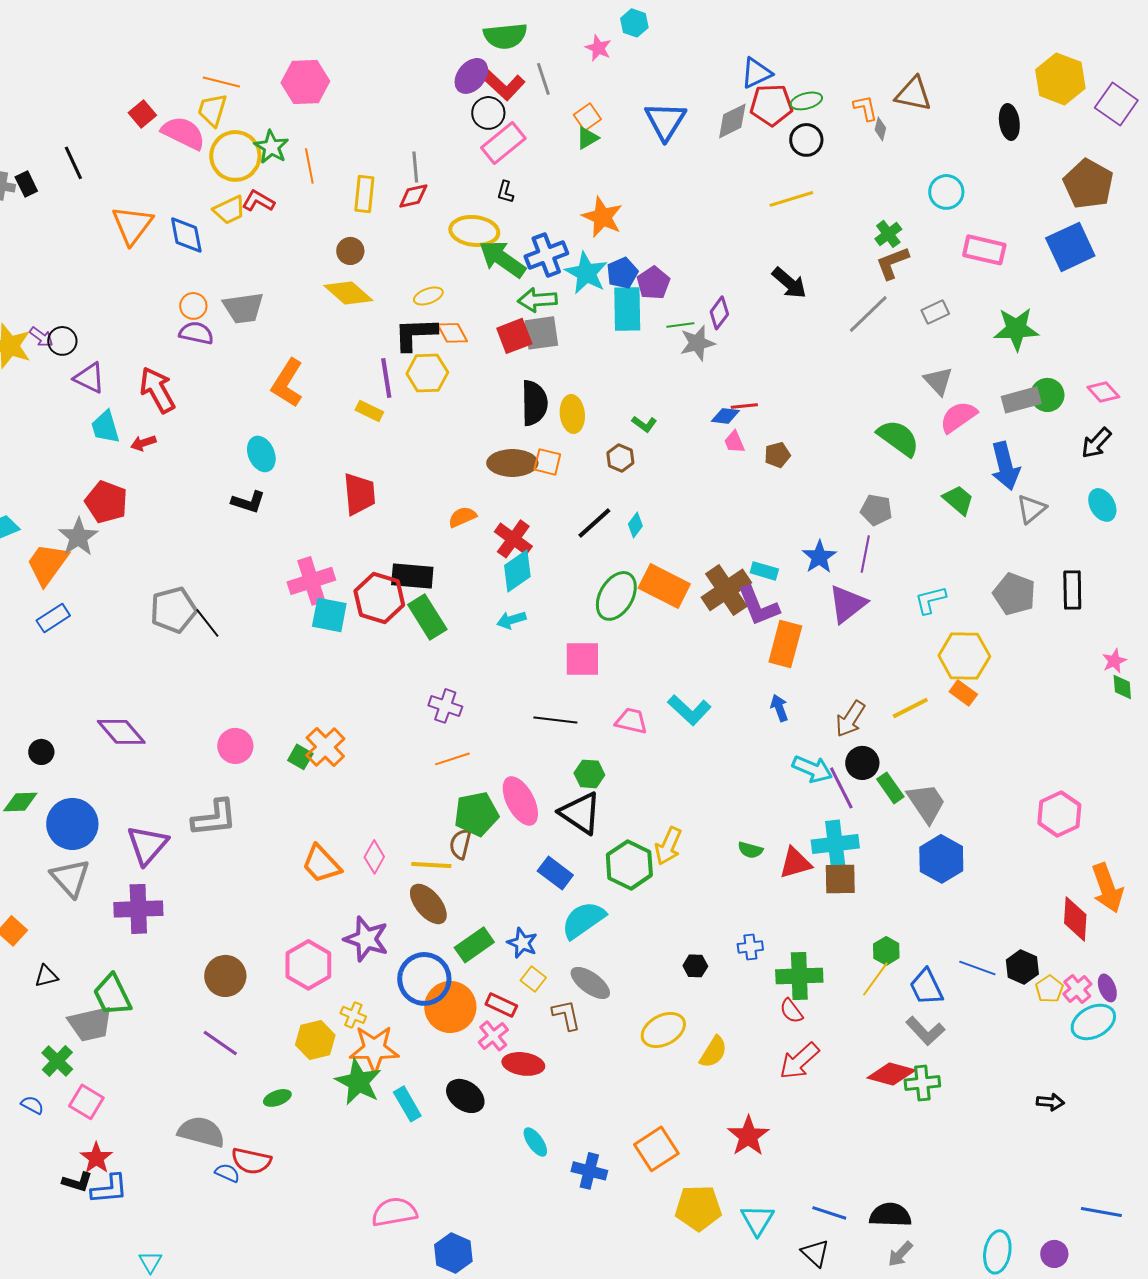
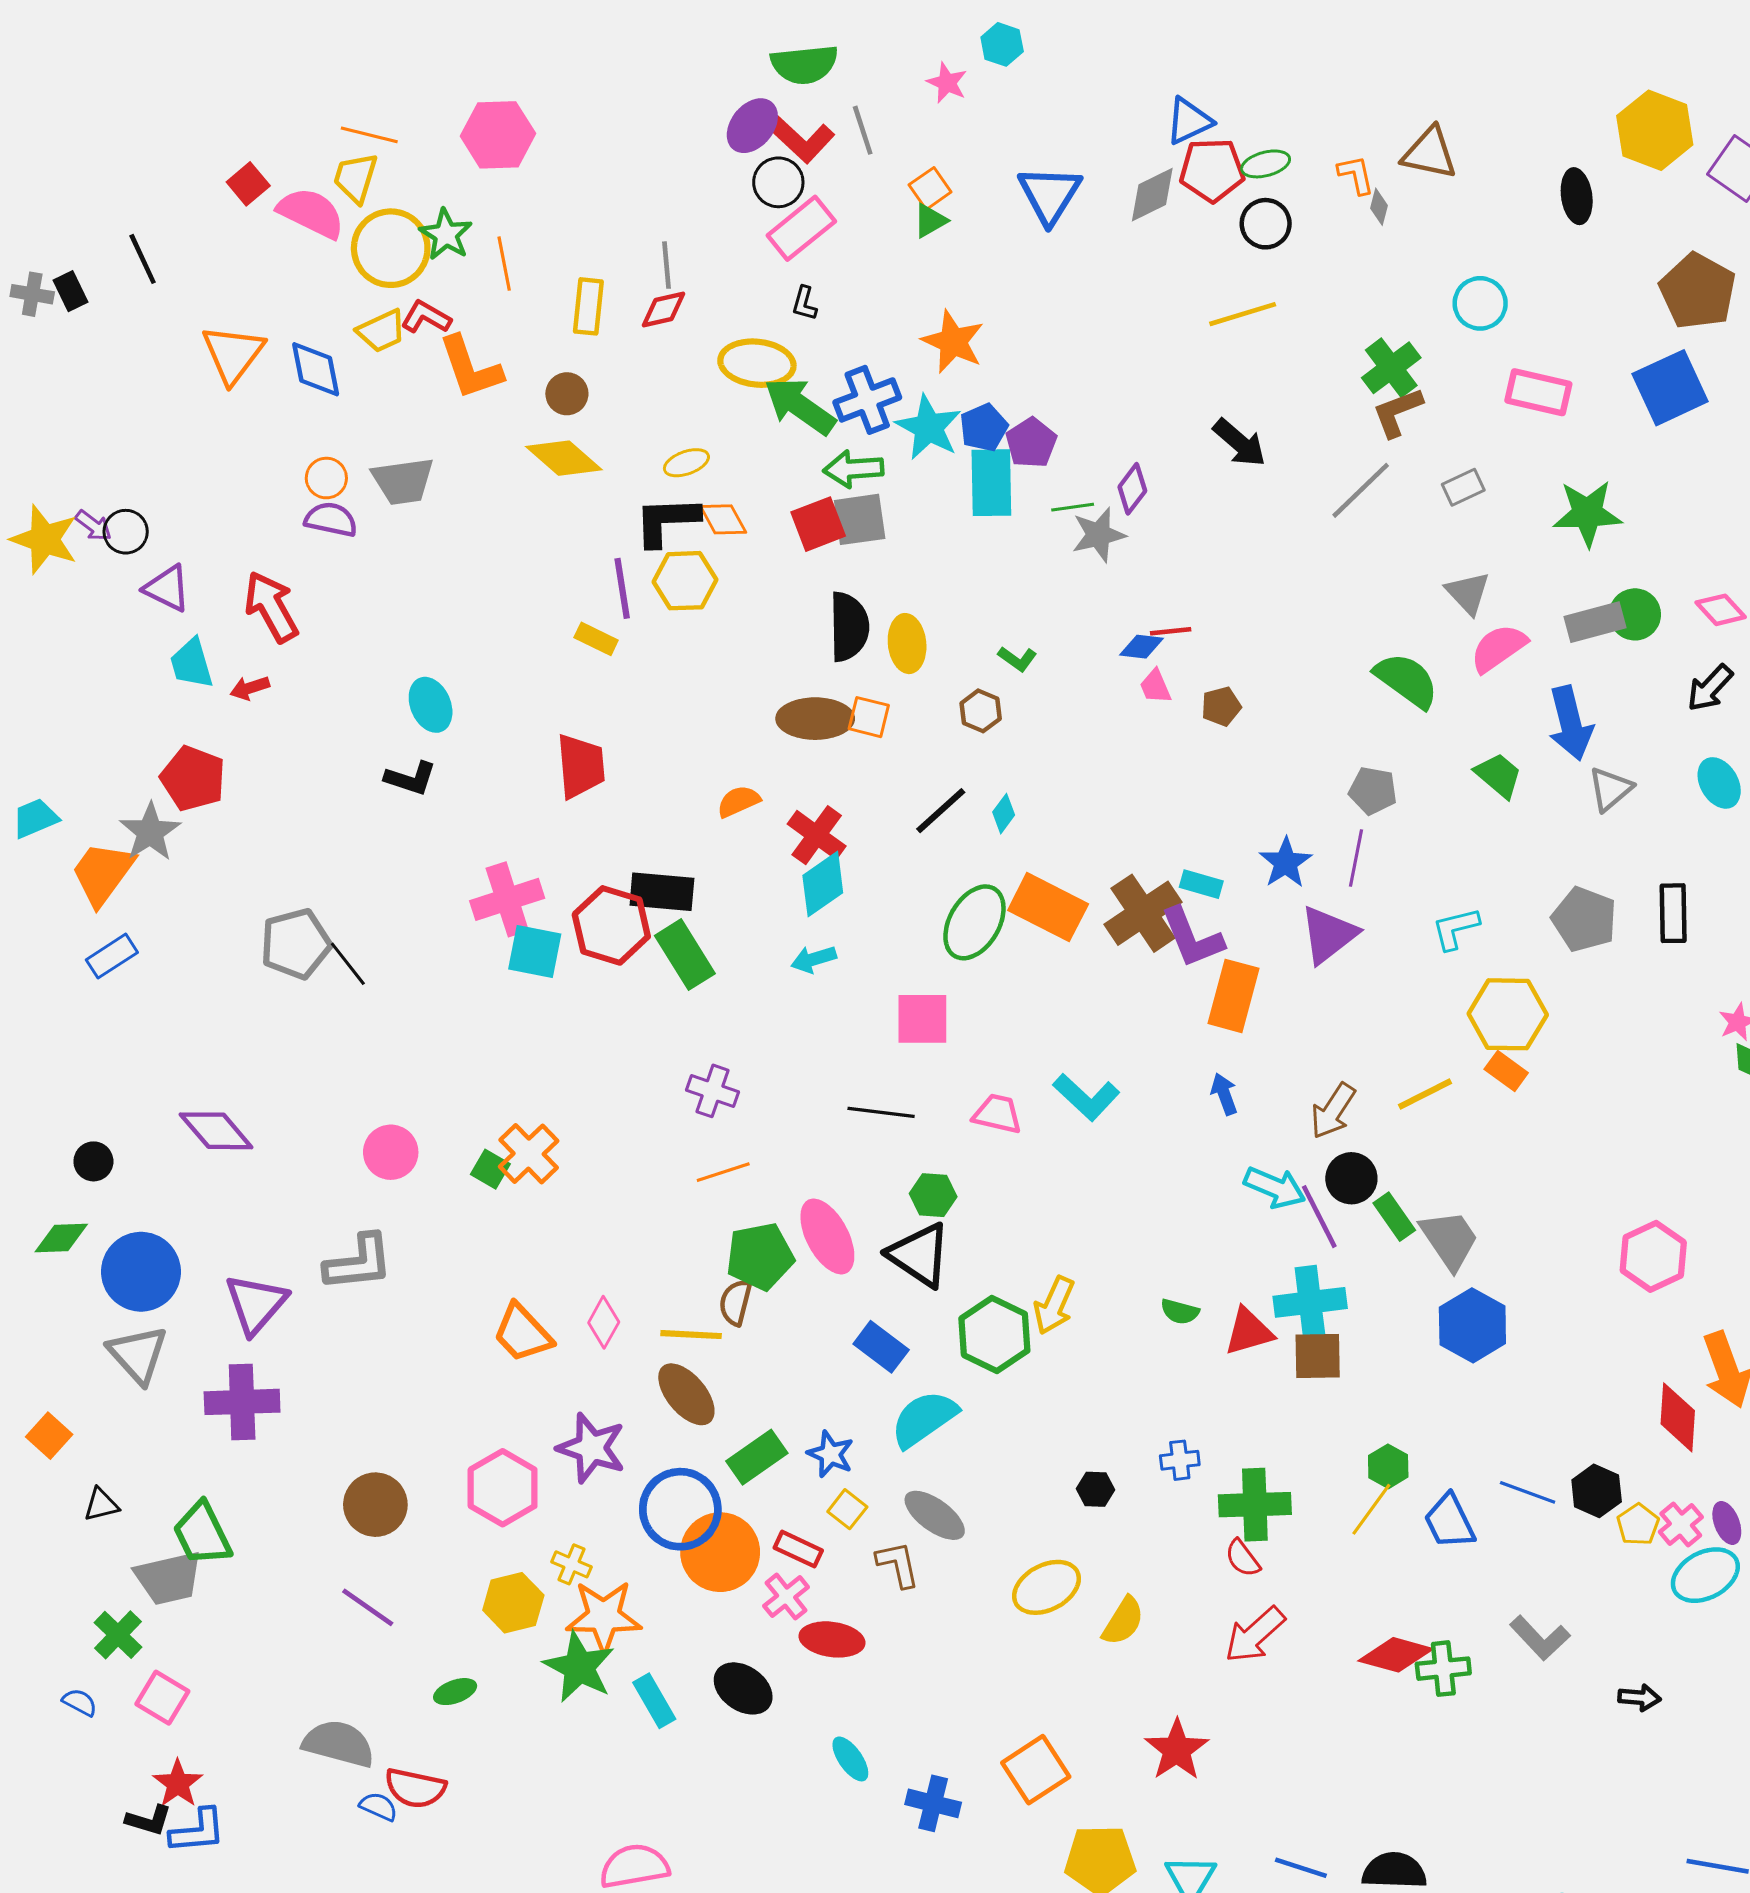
green cross: (888, 234) -> (1391, 368), size x1.4
orange L-shape: (287, 383) -> (470, 368), moved, turned -51
gray L-shape: (925, 1031) -> (1540, 1638), moved

